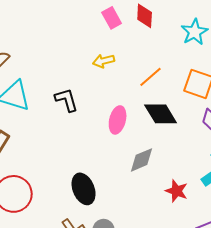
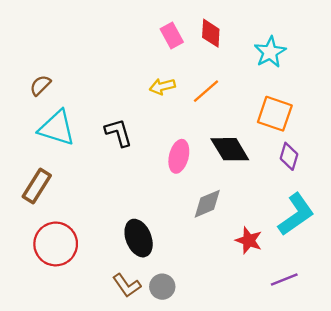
orange line: (151, 77) -> (206, 91), moved

